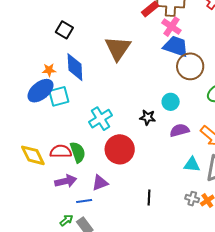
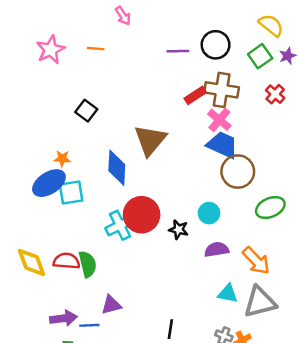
blue diamond: (75, 67) -> (117, 168), moved
red circle: (120, 149) -> (142, 215), moved
purple arrow: (66, 181) -> (63, 318), moved

